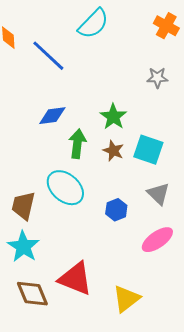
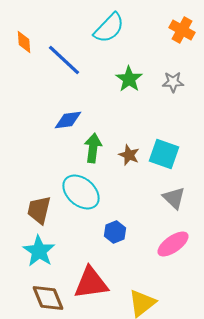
green star: (113, 117) -> (129, 79), moved
blue hexagon: (116, 210) -> (115, 232), moved
red triangle: (75, 279) -> (91, 283), turned -30

